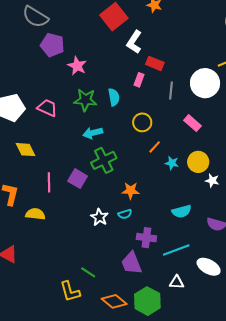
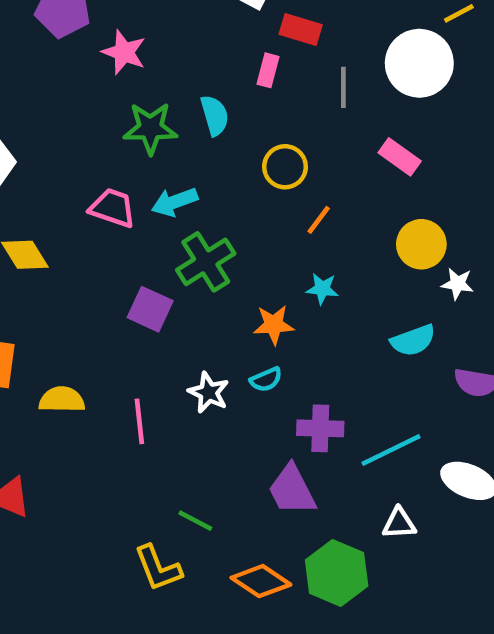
pink trapezoid: (47, 108) -> (113, 208), moved
cyan star: (172, 163) -> (322, 289), moved
pink line: (49, 182) -> (139, 421), moved
cyan semicircle: (182, 211) -> (413, 340), moved

